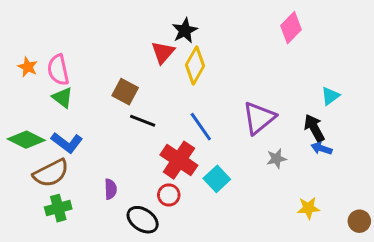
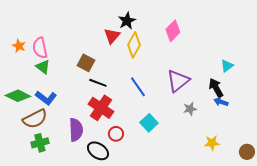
pink diamond: (291, 28) -> (173, 31), moved
red cross: (179, 160) -> (101, 108), moved
purple semicircle: (111, 189) -> (76, 130), size x1.6

